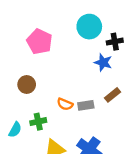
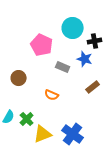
pink pentagon: (39, 42) -> (42, 45), moved
gray rectangle: (86, 105) -> (63, 67), moved, turned 32
green cross: (38, 122) -> (27, 119), moved, turned -32

